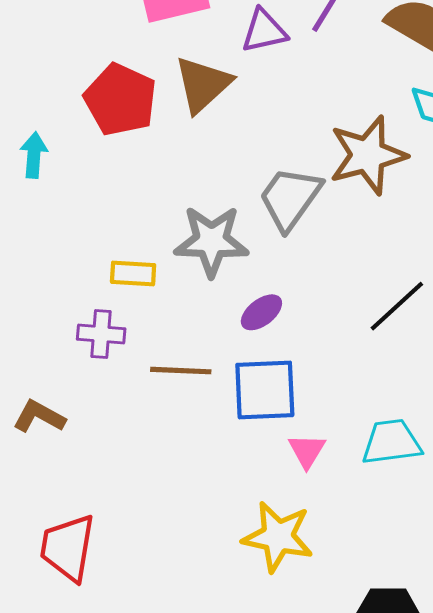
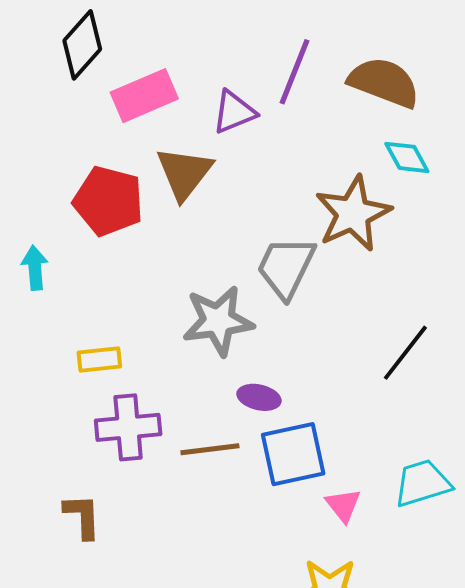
yellow rectangle: (133, 273) -> (99, 359), moved
purple ellipse: (261, 312) -> (259, 397), moved, turned 60
purple cross: (101, 334) -> (128, 427), size x1.4
brown L-shape: (39, 417) -> (82, 516), turned 69

